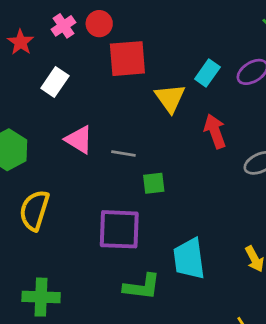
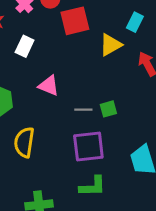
yellow triangle: (170, 98) -> (111, 45), turned 45
gray line: (123, 154) -> (83, 110), moved
green L-shape: (142, 287) -> (93, 186), moved

